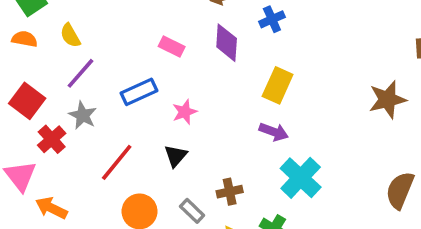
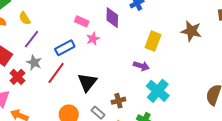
yellow rectangle: (278, 85) -> (153, 41), moved
brown star: (387, 100) -> (191, 31), moved, turned 30
pink star: (185, 112) -> (93, 39), moved
black triangle: (176, 156) -> (87, 82), size x1.5
red line: (117, 162) -> (56, 73), moved

